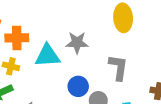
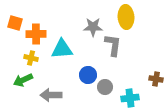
gray star: (77, 43) -> (93, 27), moved
gray L-shape: (118, 67) -> (113, 45), moved

